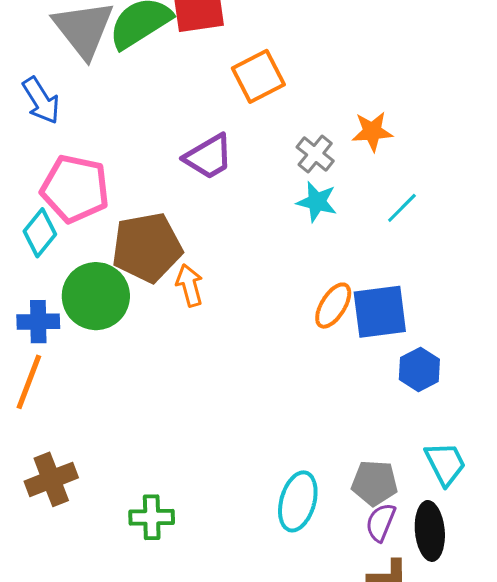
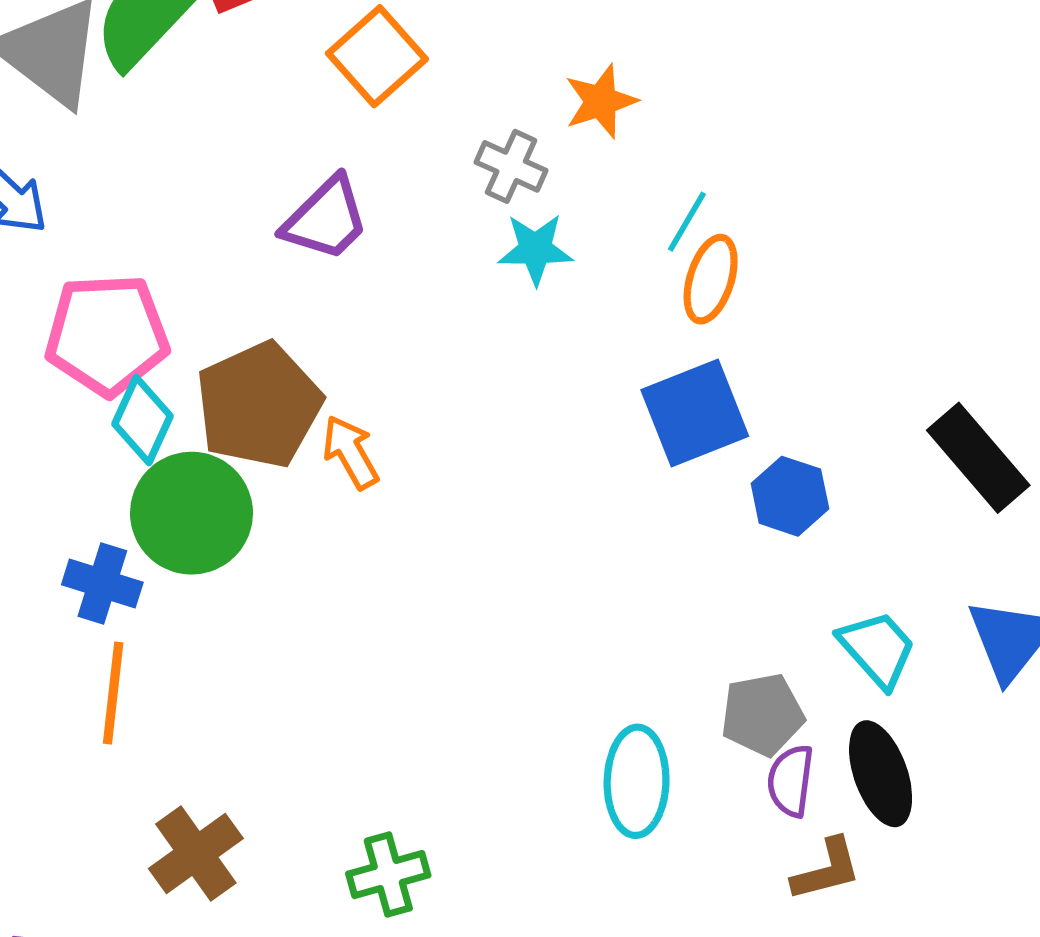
cyan diamond: (40, 233) -> (142, 420), moved
orange ellipse: (333, 306) -> (711, 279), moved
blue cross: (38, 322) -> (102, 584), turned 33

